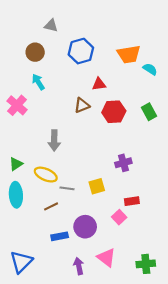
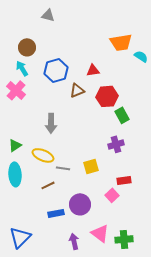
blue hexagon: (81, 51) -> (56, 70), moved
brown circle: (35, 52) -> (27, 47), moved
cyan arrow: (38, 82) -> (22, 68), moved
green rectangle: (149, 112) -> (122, 115), moved
green cross: (146, 264) -> (124, 239), moved

